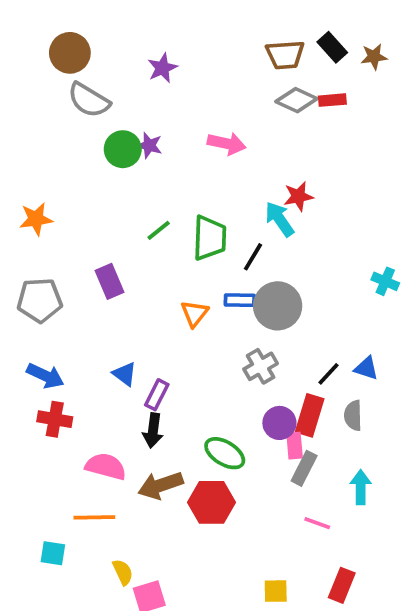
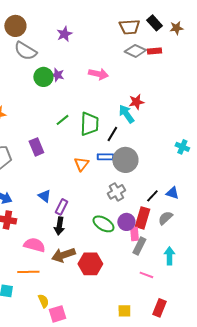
gray semicircle: (353, 415) -> (165, 218), turned 49
green ellipse: (225, 453) -> (103, 224), moved

